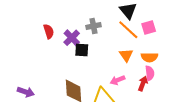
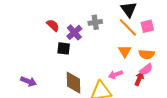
red semicircle: (49, 31) -> (53, 25), turned -32
black square: (82, 50) -> (64, 48), moved
pink semicircle: (150, 73) -> (146, 69), turned 56

